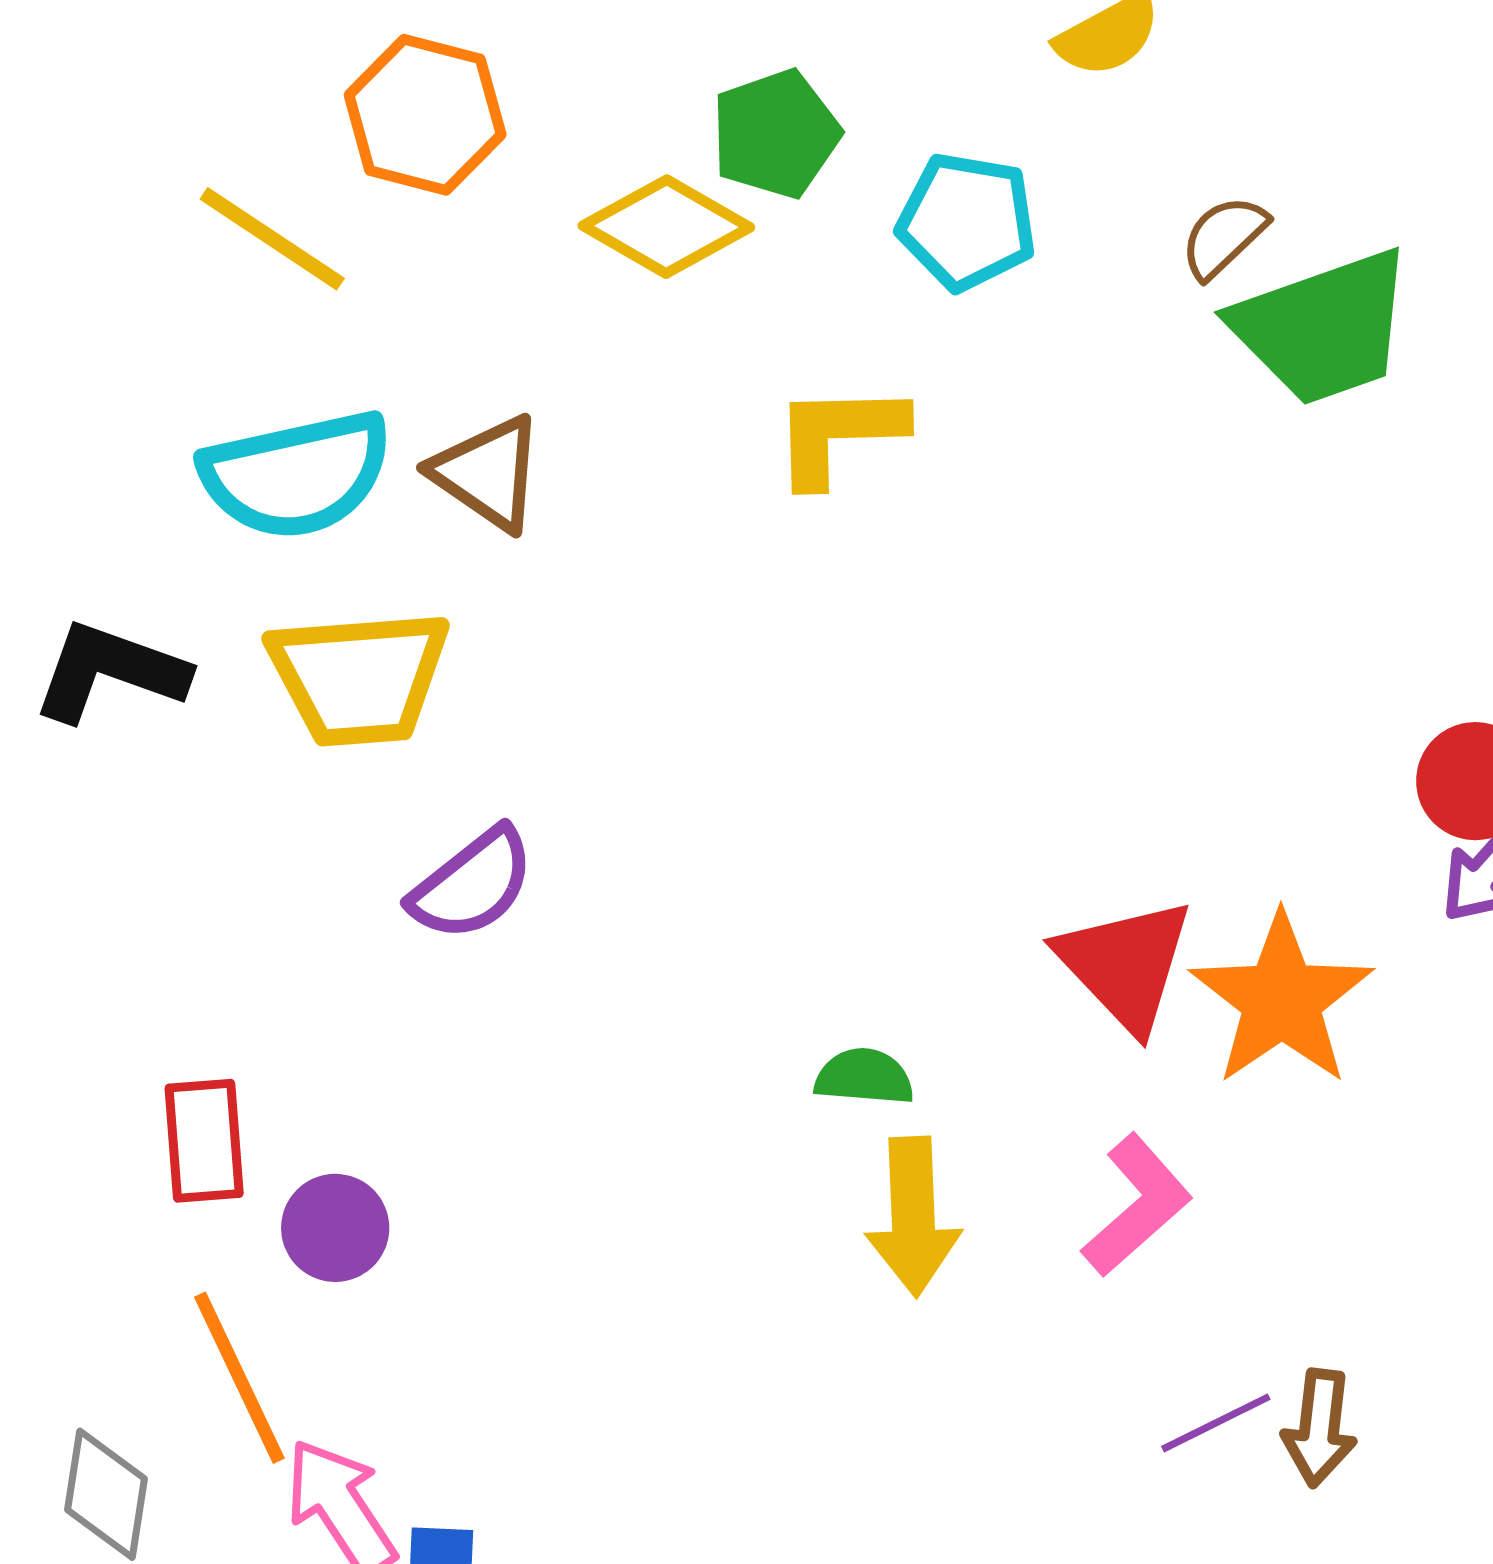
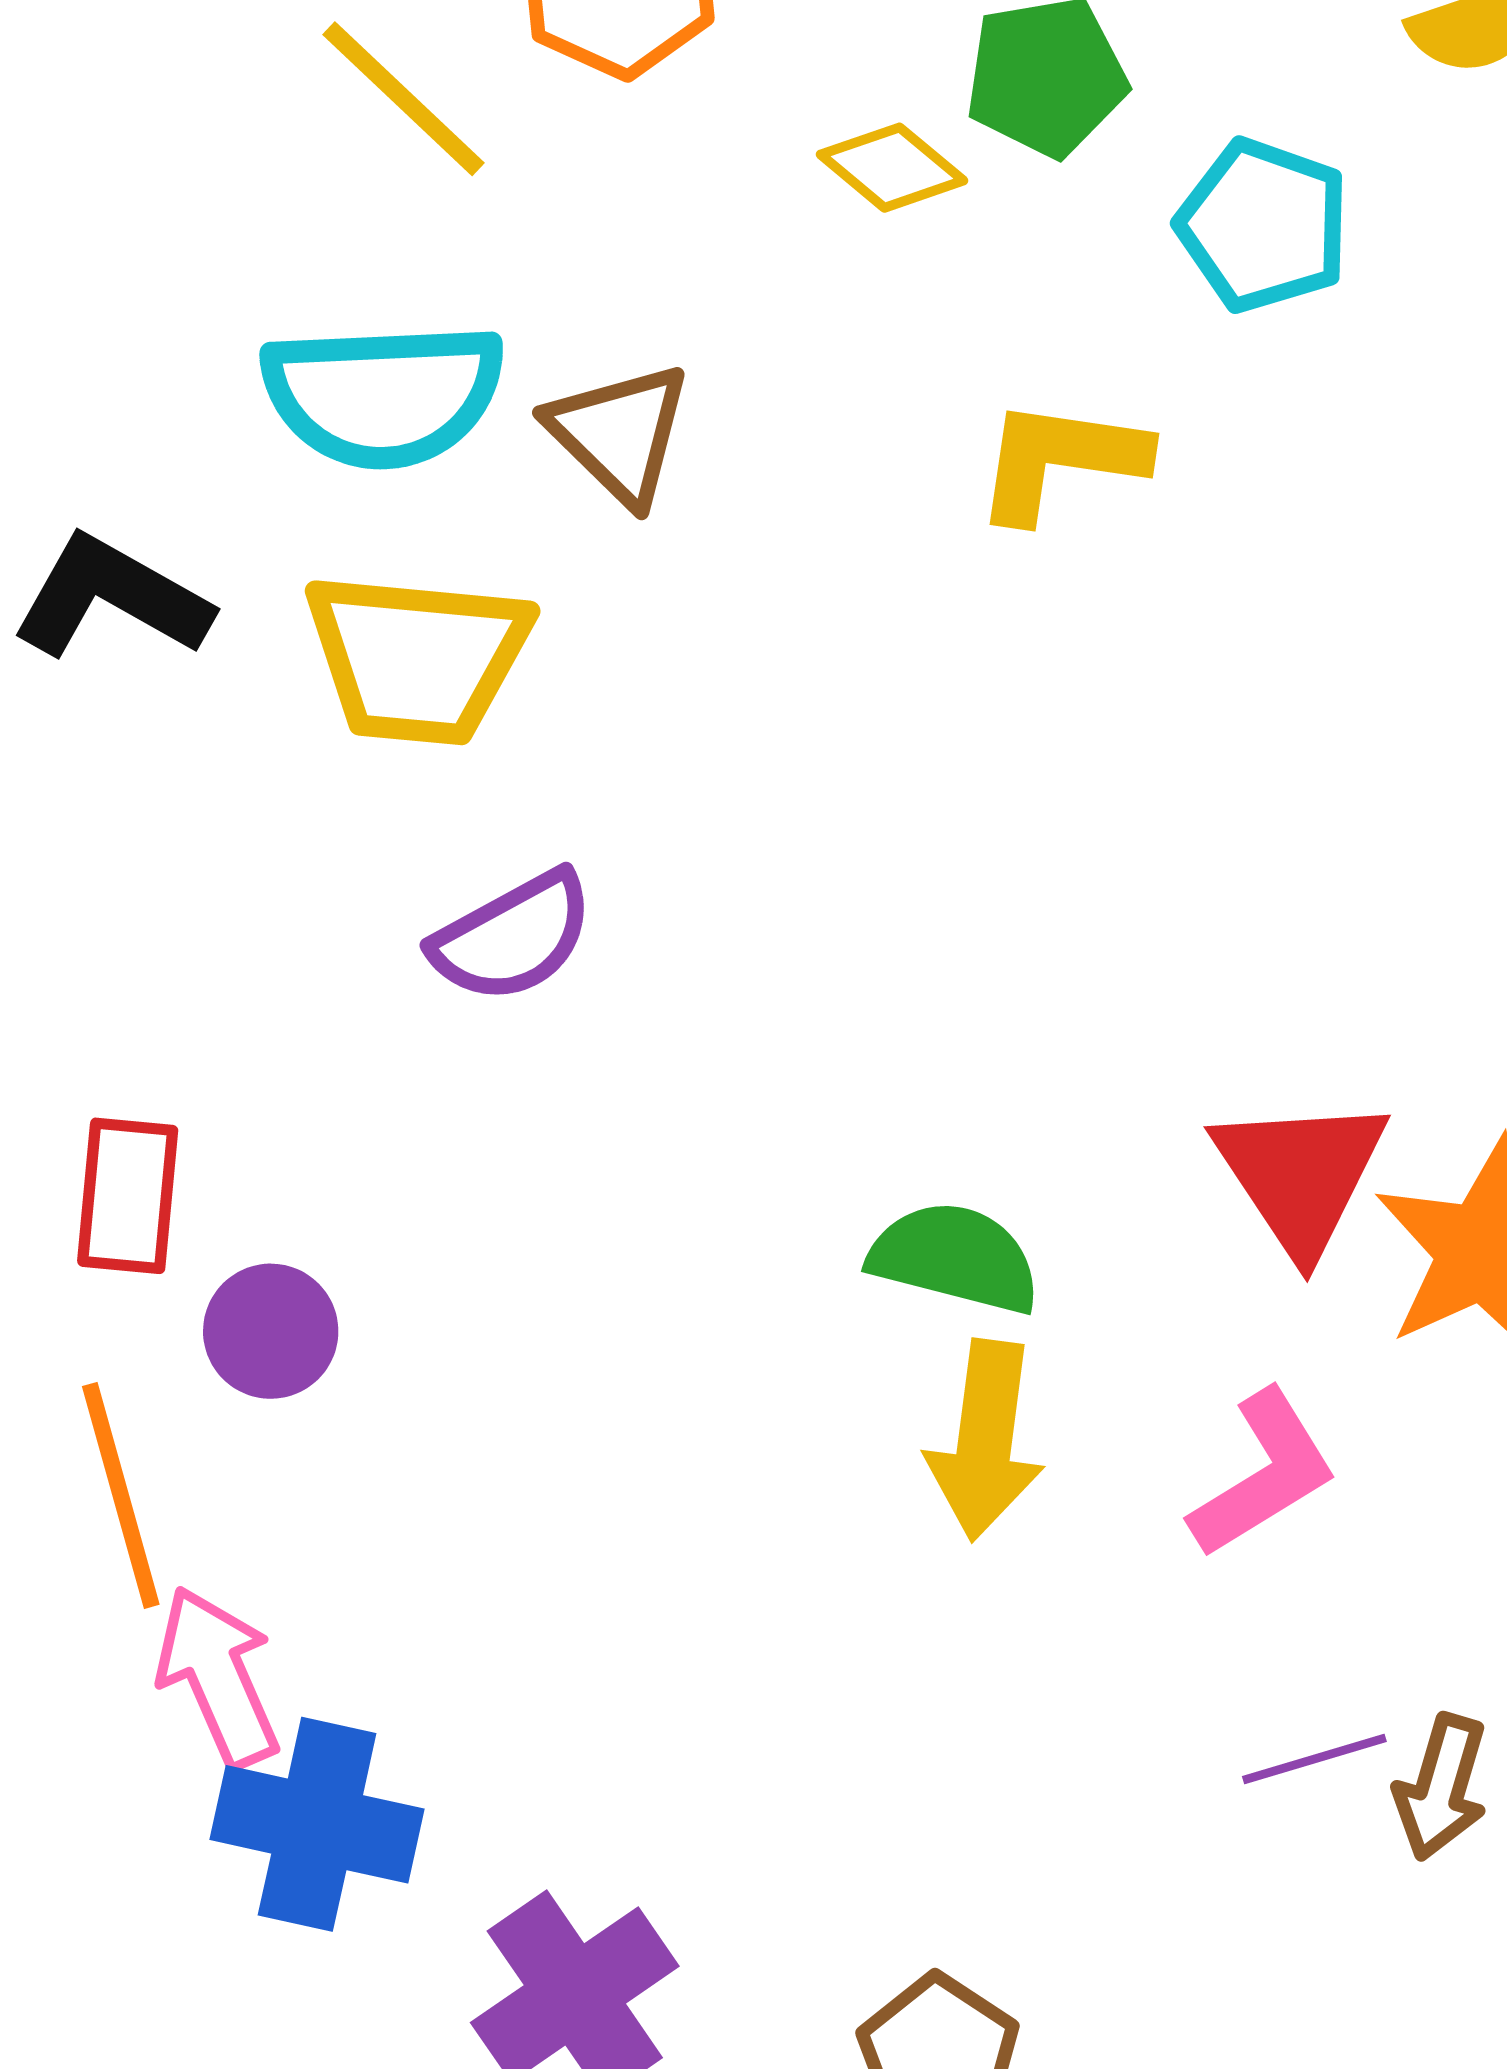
yellow diamond: (666, 227) -> (892, 168), size x0.7
green semicircle: (864, 1077) -> (955, 1258), size x1.4

